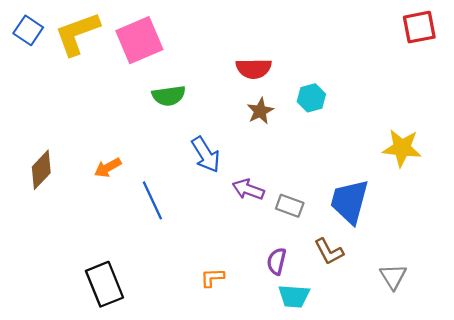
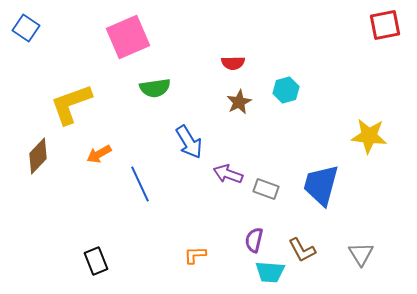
yellow L-shape: (77, 34) -> (71, 104), moved
red semicircle: (254, 68) -> (233, 63), size x0.7
brown L-shape: (329, 252) -> (302, 250), moved
black rectangle: (104, 284) -> (96, 261), size x0.7

